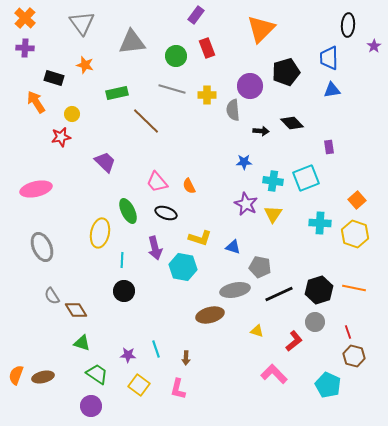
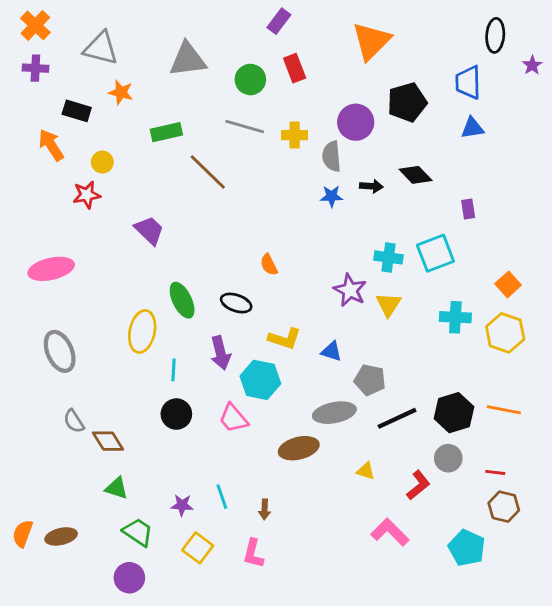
gray triangle: (82, 23) -> (101, 48), moved, turned -40
blue star: (244, 162) -> (332, 196), moved
pink trapezoid: (157, 182) -> (233, 418), moved
red line: (348, 332) -> (495, 472), turned -64

